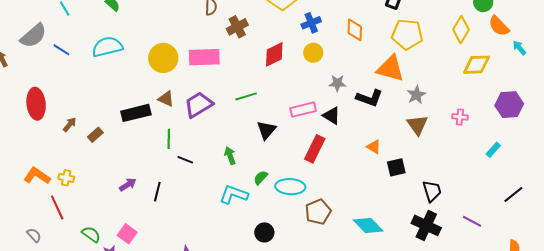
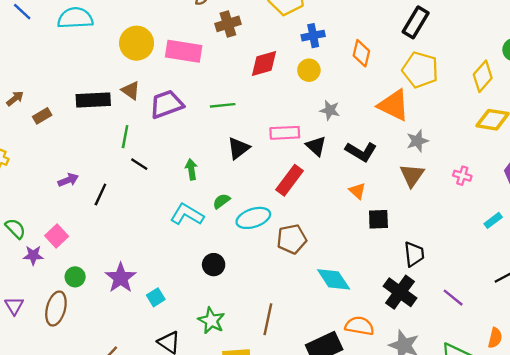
black L-shape: (369, 98) -> (361, 152), moved
cyan ellipse: (290, 187) -> (253, 218), turned -32
brown pentagon: (318, 212) -> (292, 239), moved

